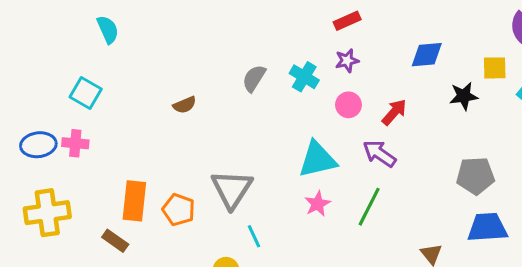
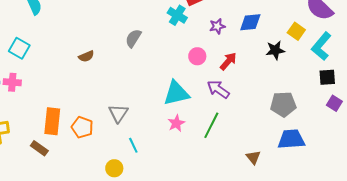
purple star: (347, 61) -> (217, 26), moved
yellow square: (495, 68) -> (296, 31), turned 36
cyan cross: (304, 77) -> (177, 15), moved
gray triangle: (232, 189) -> (118, 113), size x0.7

